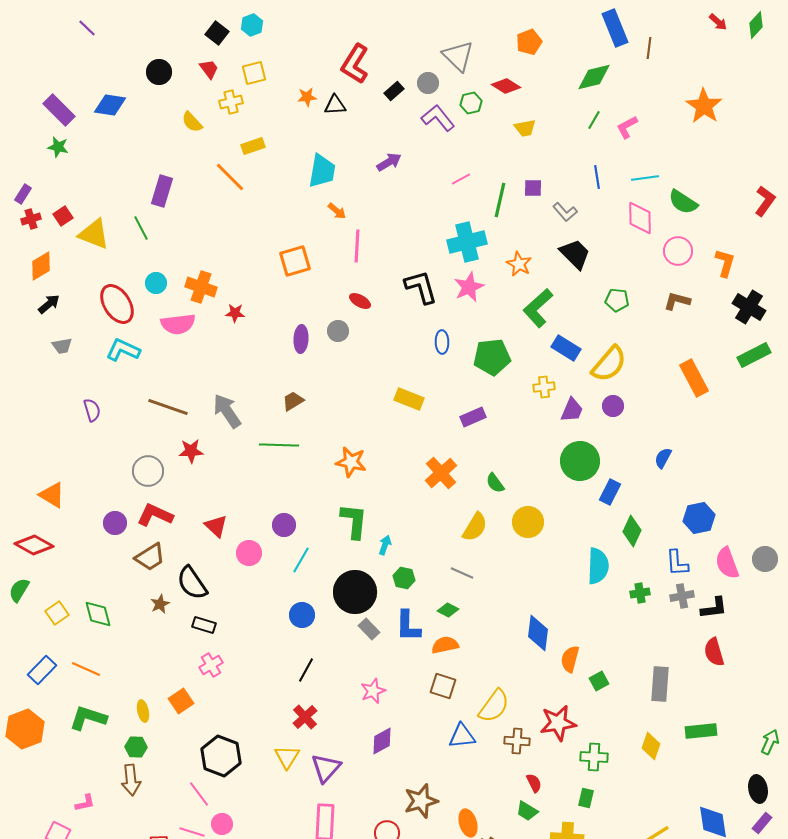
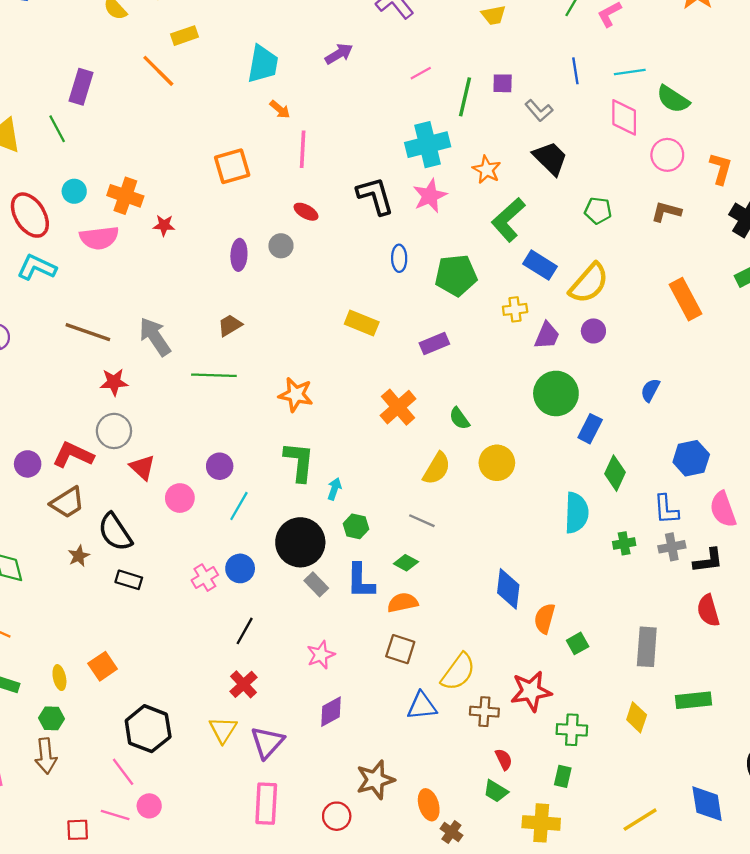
gray circle: (148, 471) -> (114, 431), moved
pink cross: (211, 665) -> (205, 578), moved

